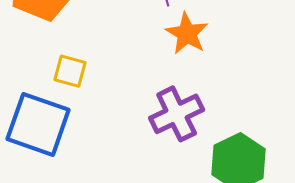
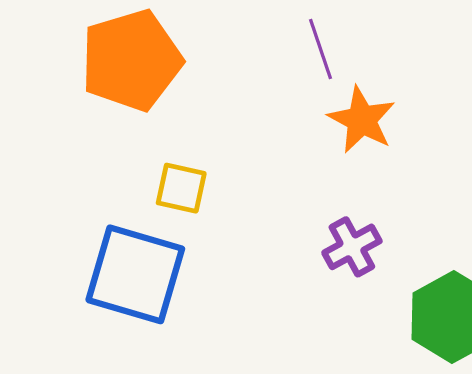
purple cross: (177, 114) -> (352, 247), size x0.7

